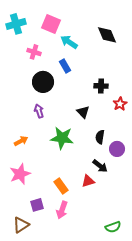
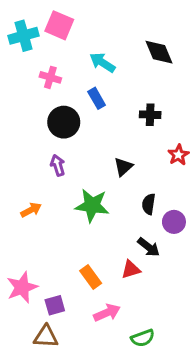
pink square: (51, 24) -> (59, 25), moved
black cross: (101, 86) -> (150, 115), moved
black triangle: (83, 112) -> (123, 167), turned 32
pink star: (20, 174) -> (22, 287), moved
pink arrow: (62, 210) -> (107, 313), moved, turned -132
brown triangle: (21, 225) -> (46, 337), moved, turned 36
green semicircle: (113, 227) -> (143, 338), moved

